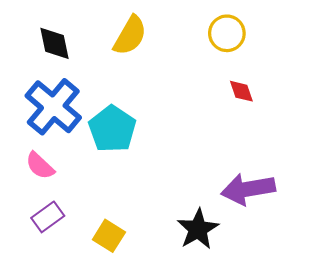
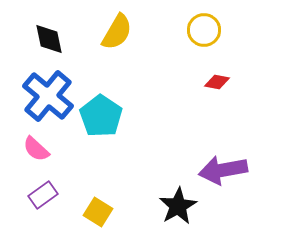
red diamond: (241, 91) -> (217, 82), turned -60

